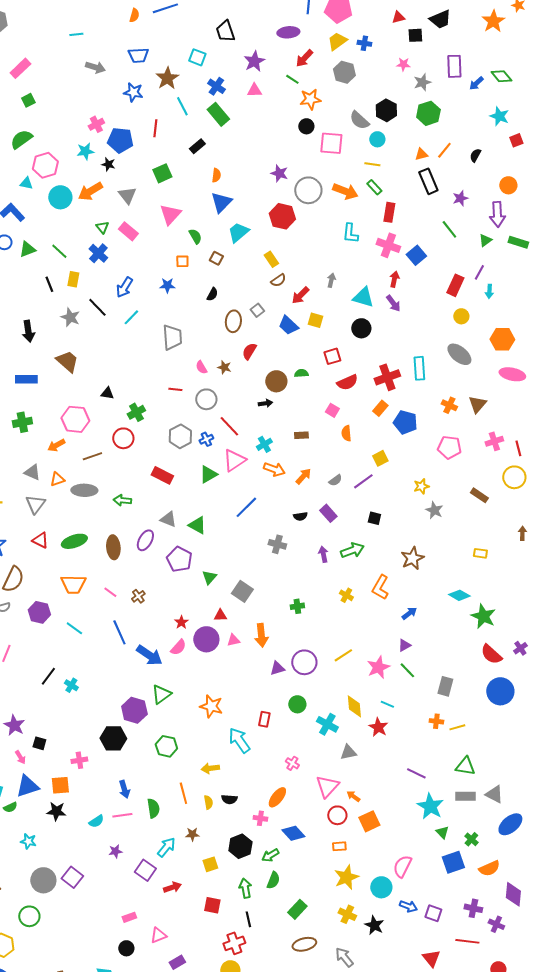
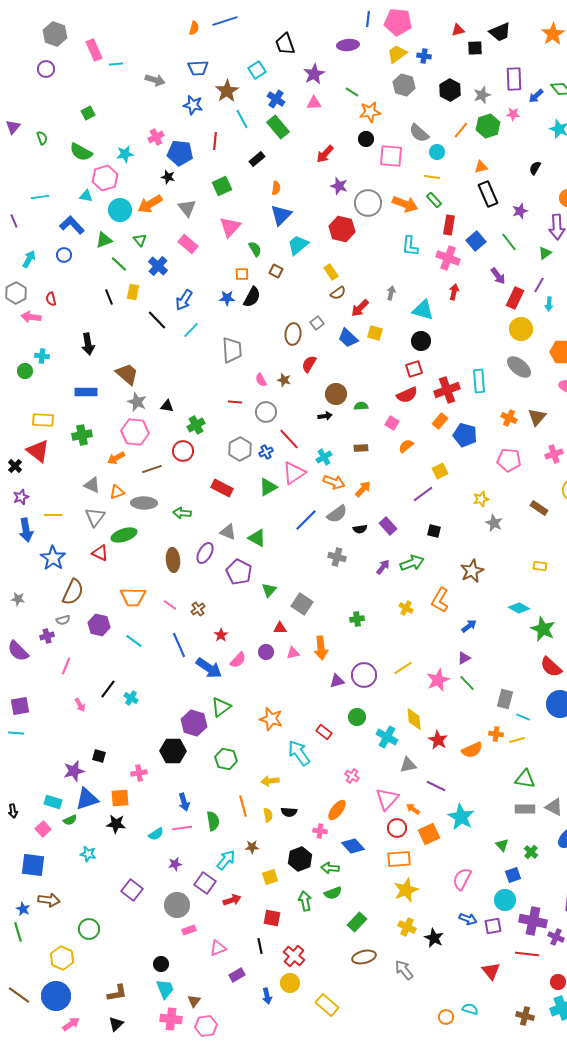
cyan line: (76, 34) -> (116, 64), moved
cyan square: (197, 57) -> (257, 70), turned 36
red arrow: (304, 58) -> (325, 154), moved
pink star: (403, 64) -> (513, 114), moved
pink rectangle: (20, 68) -> (94, 50), moved, turned -70
black hexagon: (386, 110) -> (450, 90), moved
green semicircle: (21, 139) -> (81, 152), turned -115
orange line: (444, 150) -> (461, 130), moved
cyan star: (85, 151) -> (125, 154), moved
green triangle: (102, 227) -> (140, 240), moved
green triangle: (27, 249) -> (104, 240), moved
blue square: (416, 255) -> (476, 241), moved
black semicircle: (212, 294) -> (252, 297), moved, size x1.5
purple arrow: (393, 303) -> (498, 276), moved
yellow circle: (461, 316) -> (521, 329), size x1.5
gray star: (70, 317) -> (137, 402), moved
red square: (332, 356) -> (414, 369), moved
green semicircle: (301, 373) -> (361, 406), moved
orange semicircle: (346, 433) -> (406, 446), turned 56
gray semicircle: (335, 480) -> (337, 514), moved, size x1.5
green ellipse: (74, 541) -> (124, 535), moved
purple arrow: (323, 554) -> (383, 567), turned 49
red star: (181, 622) -> (221, 635), moved
purple circle: (206, 639) -> (266, 652), size x0.6
cyan line: (387, 704) -> (523, 717), moved
red rectangle: (264, 719) -> (324, 732), turned -63
purple star: (14, 725) -> (74, 771), moved, turned 30
pink arrow: (20, 757) -> (80, 705), moved
purple line: (416, 773) -> (436, 786), moved
cyan star: (430, 806) -> (461, 817), moved
orange rectangle: (339, 846) -> (399, 859), size x1.6
green arrow: (270, 855) -> (330, 868), turned 36
blue square: (453, 862) -> (513, 875), size x0.7
orange semicircle: (489, 868) -> (472, 750), moved
gray circle: (43, 880) -> (177, 905), moved
green semicircle: (273, 880) -> (333, 893), turned 48
cyan circle: (381, 887) -> (505, 900), moved
purple cross: (473, 908) -> (533, 921), size x1.5
purple square: (433, 913) -> (493, 926), turned -30
black line: (248, 919) -> (260, 946), moved
red cross: (234, 943) -> (294, 956), turned -30
black circle: (126, 948) -> (161, 964), moved

